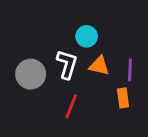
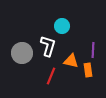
orange triangle: (99, 66) -> (71, 61), moved

